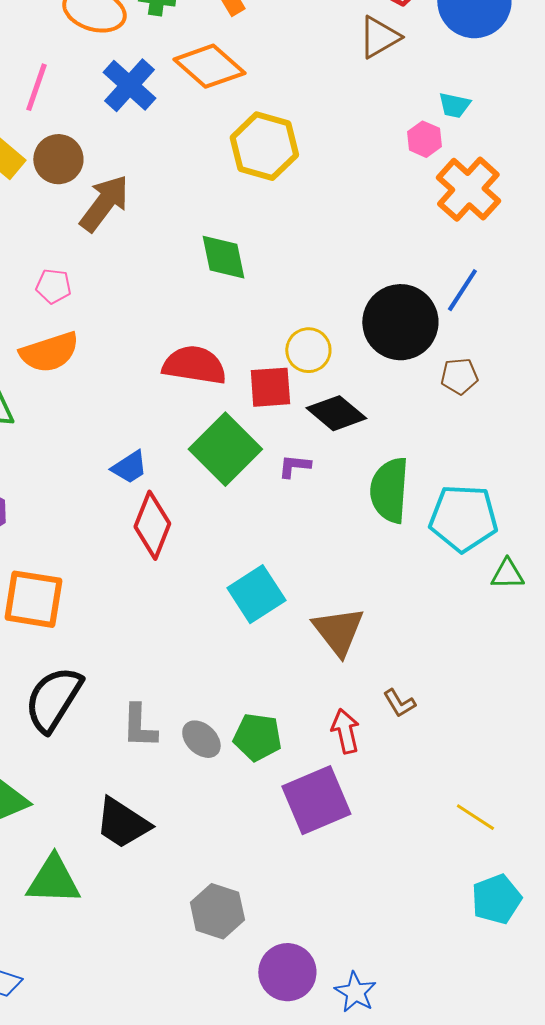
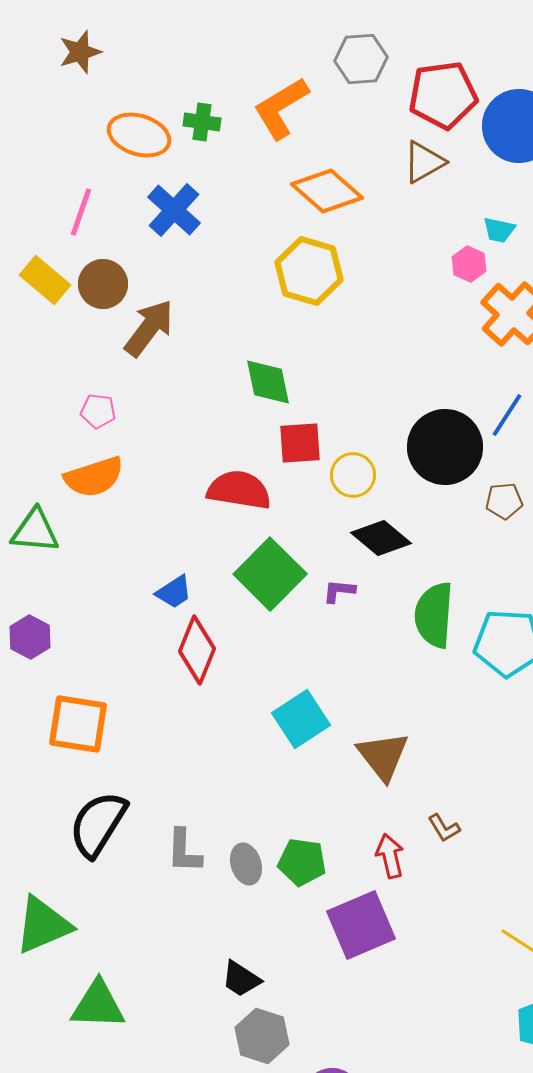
orange diamond: (209, 66) -> (327, 191), moved
red square: (270, 387) -> (300, 443), moved
gray ellipse: (201, 739) -> (246, 864), turned 30
black trapezoid: (122, 823) -> (241, 979), moved, size x0.7

